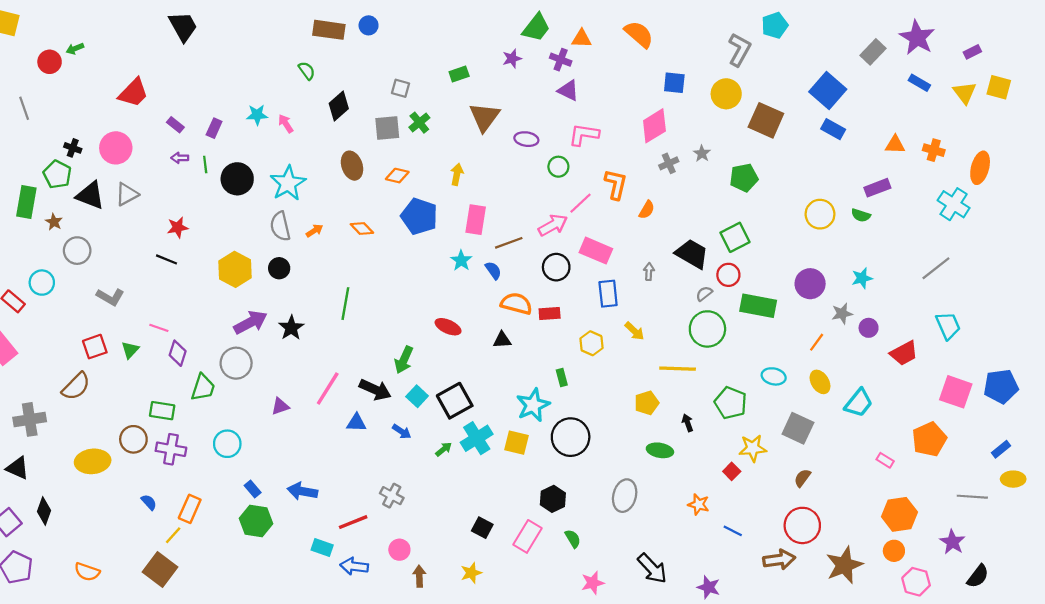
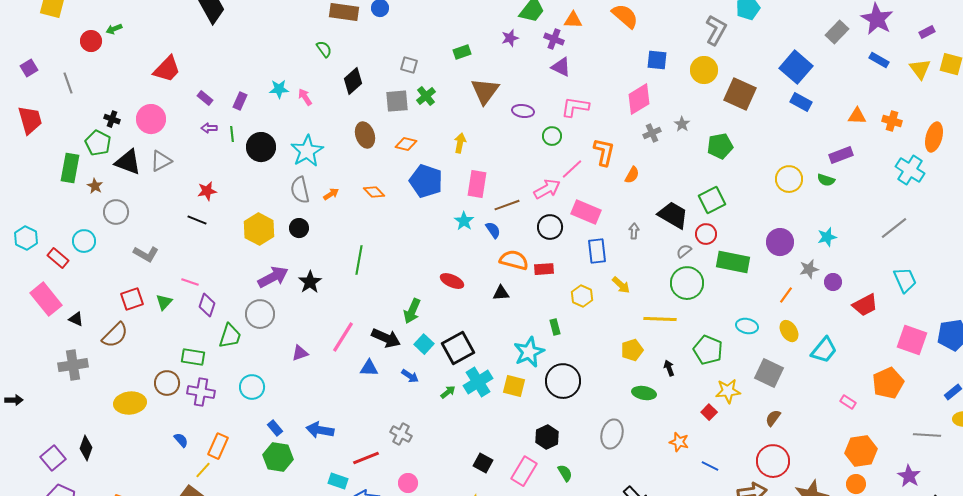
black triangle: (18, 468) -> (76, 319), moved, size x0.7

